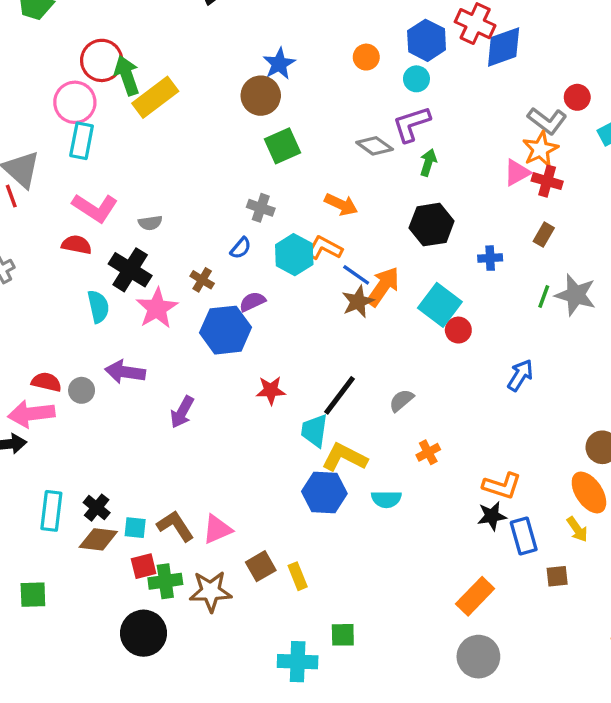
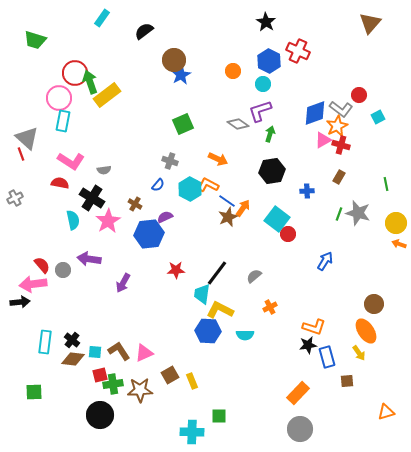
blue diamond: (504, 47) -> (315, 113), moved
brown circle: (261, 96) -> (174, 60), moved
orange arrow: (383, 287) -> (243, 208), size x0.7
red semicircle: (46, 382) -> (42, 265), turned 36

